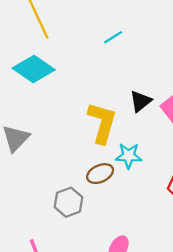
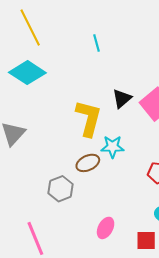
cyan line: (113, 37) -> (97, 43), turned -72

